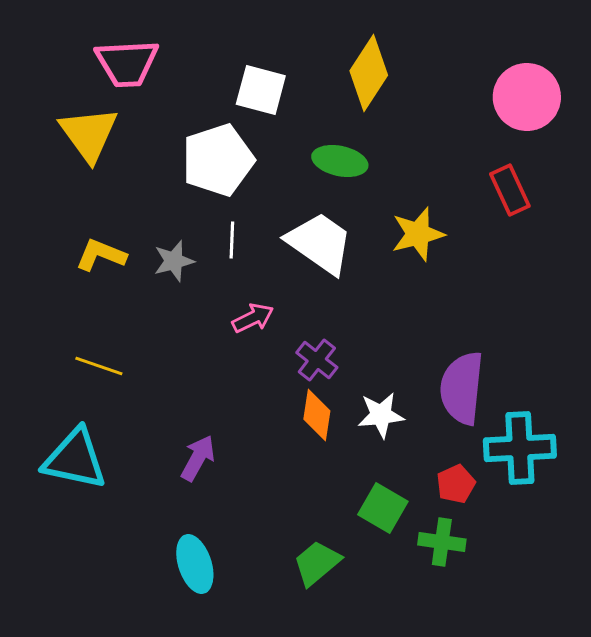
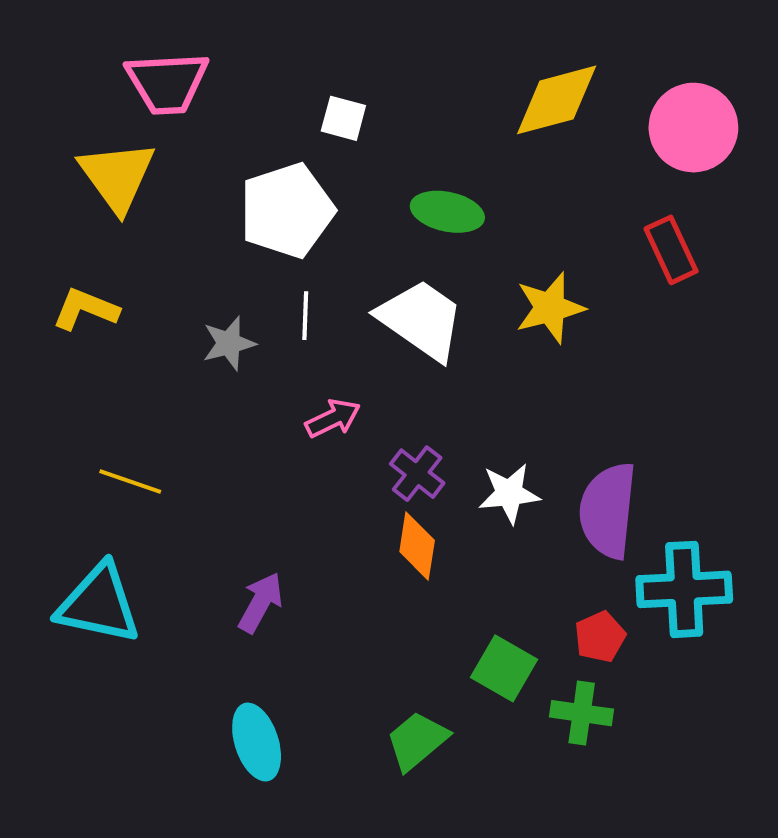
yellow diamond: (369, 73) -> (557, 100), moved, turned 42
white square: (261, 90) -> (343, 118), size x0.7
yellow L-shape: (101, 255) -> (86, 309), moved
white star: (381, 415) -> (509, 493), moved

